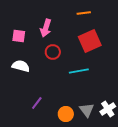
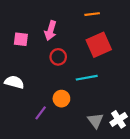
white semicircle: (21, 66) -> (14, 82), moved
orange circle: (66, 114) -> (61, 99), moved

